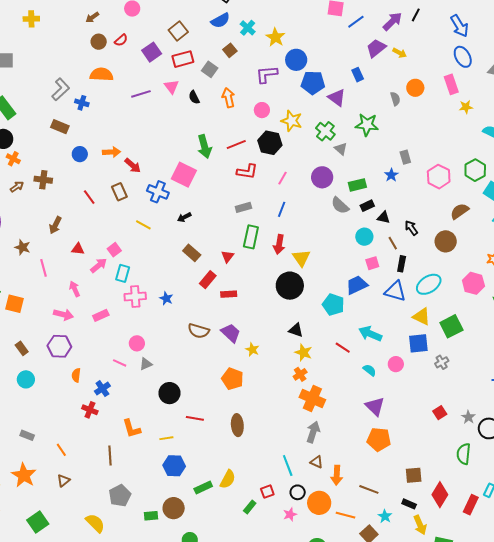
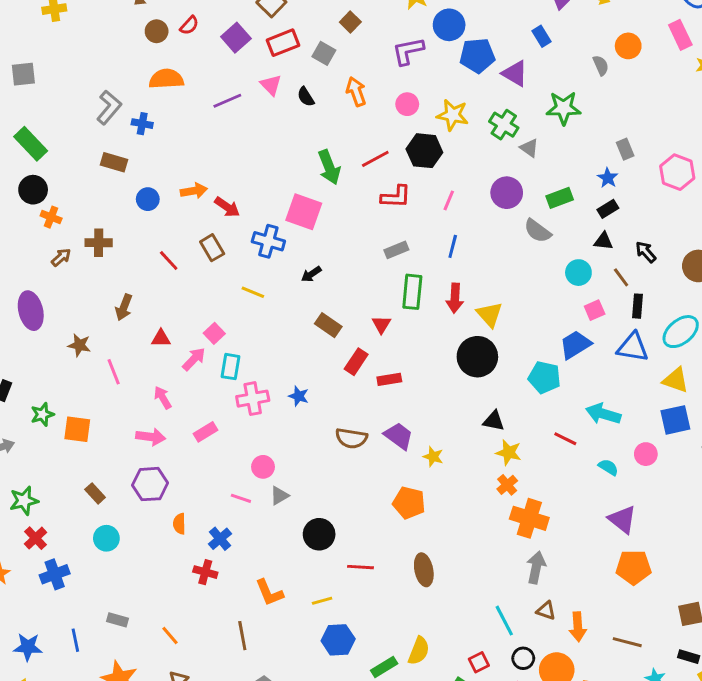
black rectangle: (367, 206) -> (608, 209), moved

